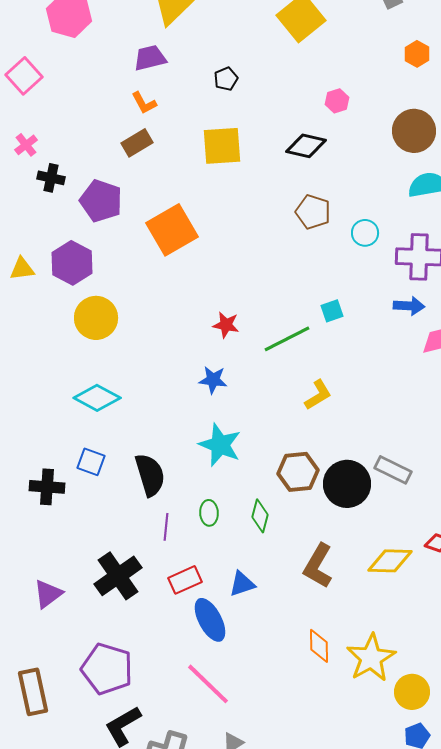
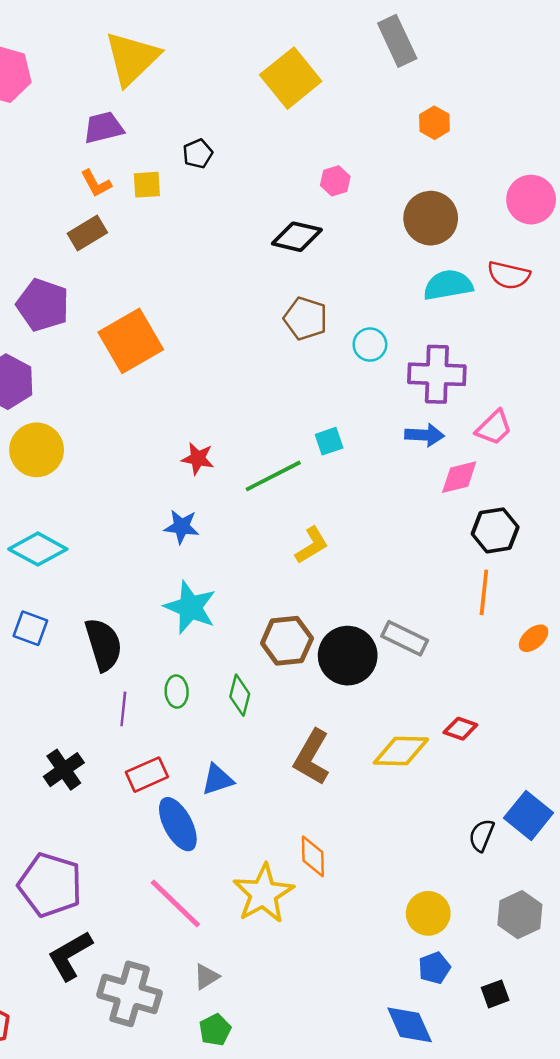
yellow square: (222, 146) -> (147, 185), moved, size x0.6
black cross: (118, 576) -> (64, 770), size x0.7
yellow star: (371, 658) -> (263, 894), moved

